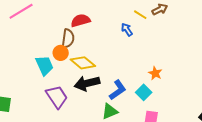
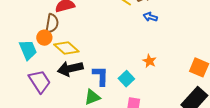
blue arrow: (127, 30) -> (150, 17), moved, turned -40
orange star: (155, 73) -> (149, 61), moved
blue L-shape: (118, 90) -> (101, 76), turned -55

